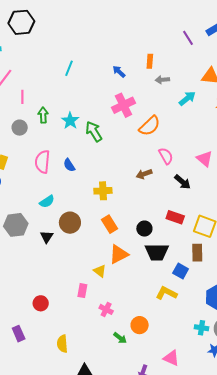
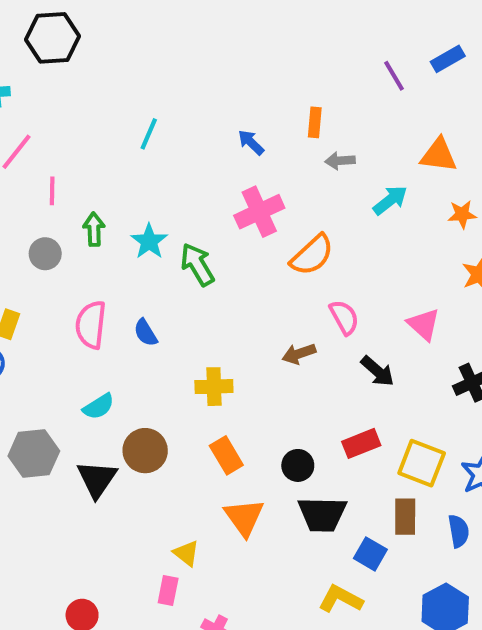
red rectangle: (175, 217) -> (361, 443), turned -42
black triangle: (47, 237) -> (97, 479), size x1.5
orange triangle: (119, 254) -> (244, 517), turned -40
yellow triangle: (100, 271) -> (186, 553), moved

